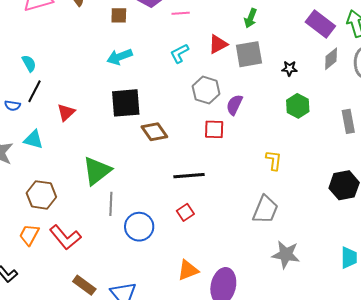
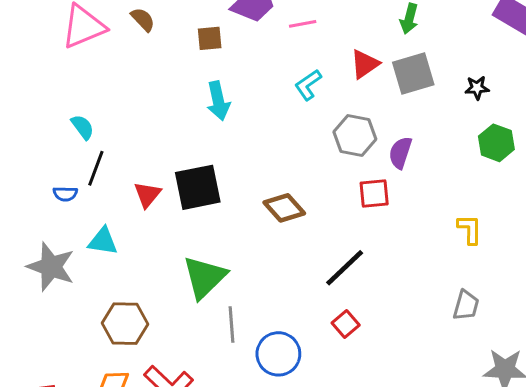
cyan arrow: (120, 57) -> (218, 101), turned -75
black square: (126, 103) -> (198, 187), moved
black line: (189, 176) -> (345, 268), turned -32
gray trapezoid: (265, 210) -> (466, 305), size x0.7

